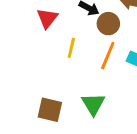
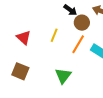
red triangle: (47, 18) -> (24, 37), moved, turned -35
brown square: (50, 110) -> (20, 71), moved

